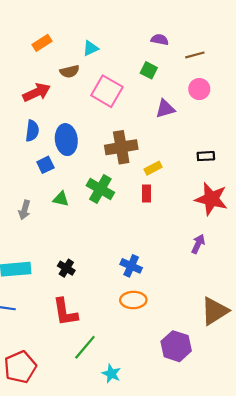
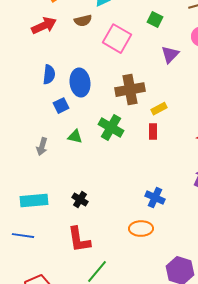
red arrow: (37, 92) -> (44, 26), moved
purple triangle: (165, 109) -> (170, 55), turned -30
blue cross: (131, 266) -> (155, 198), moved

